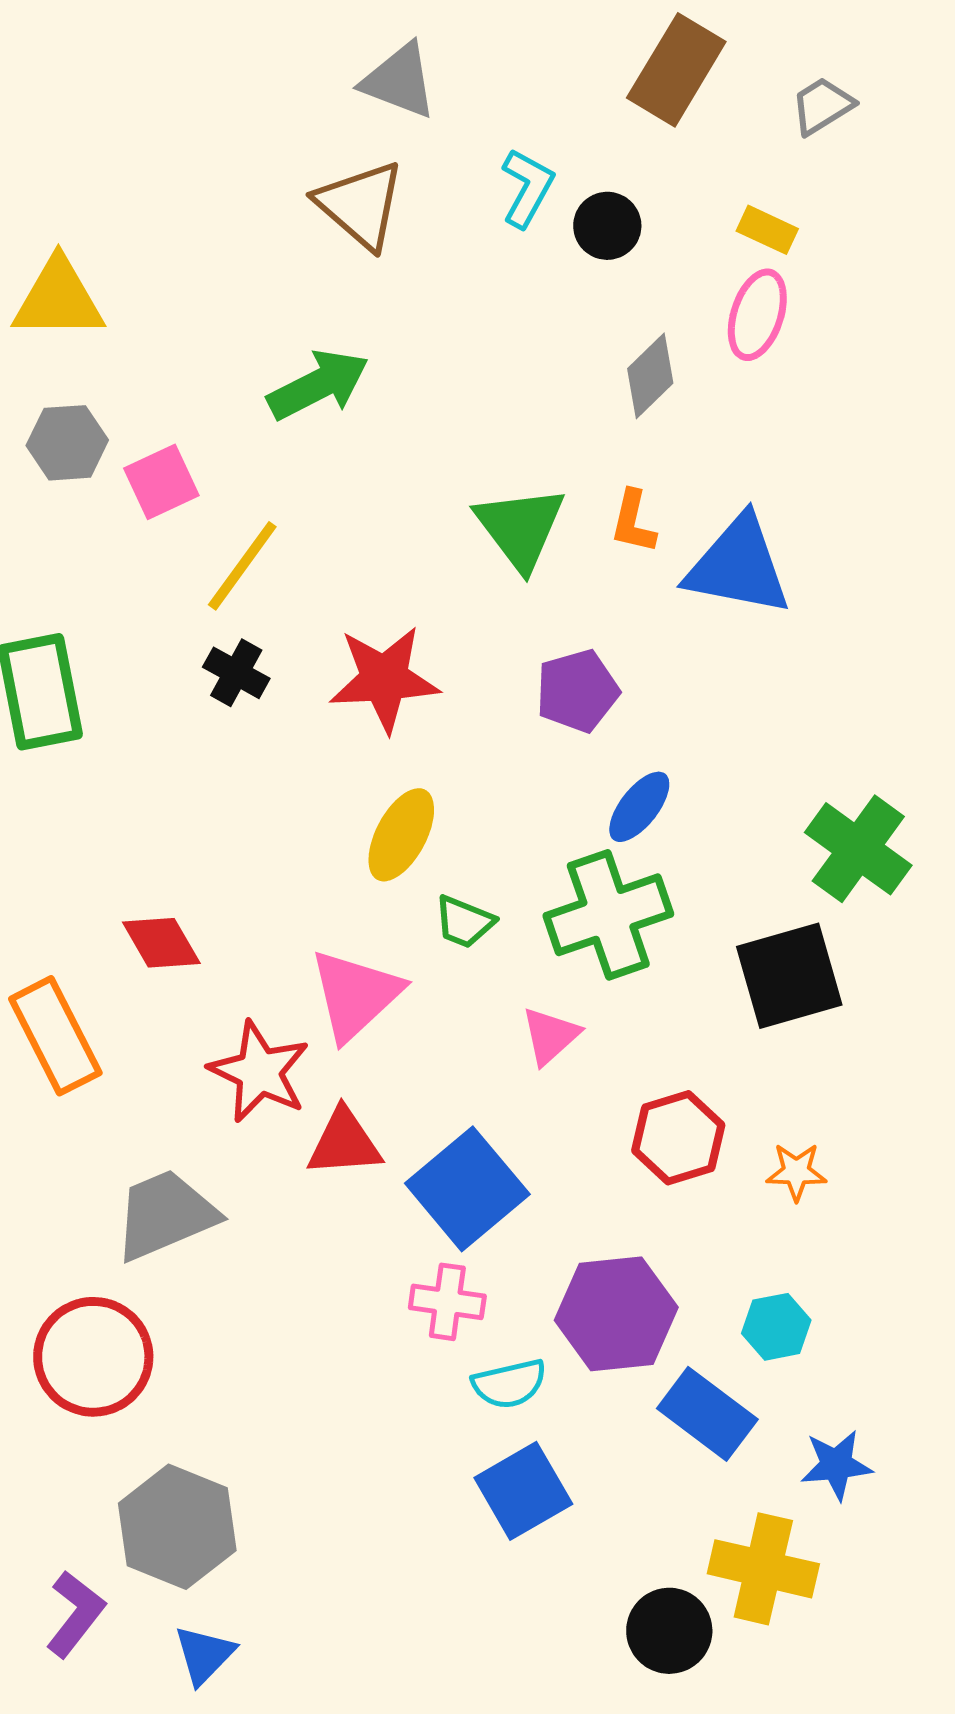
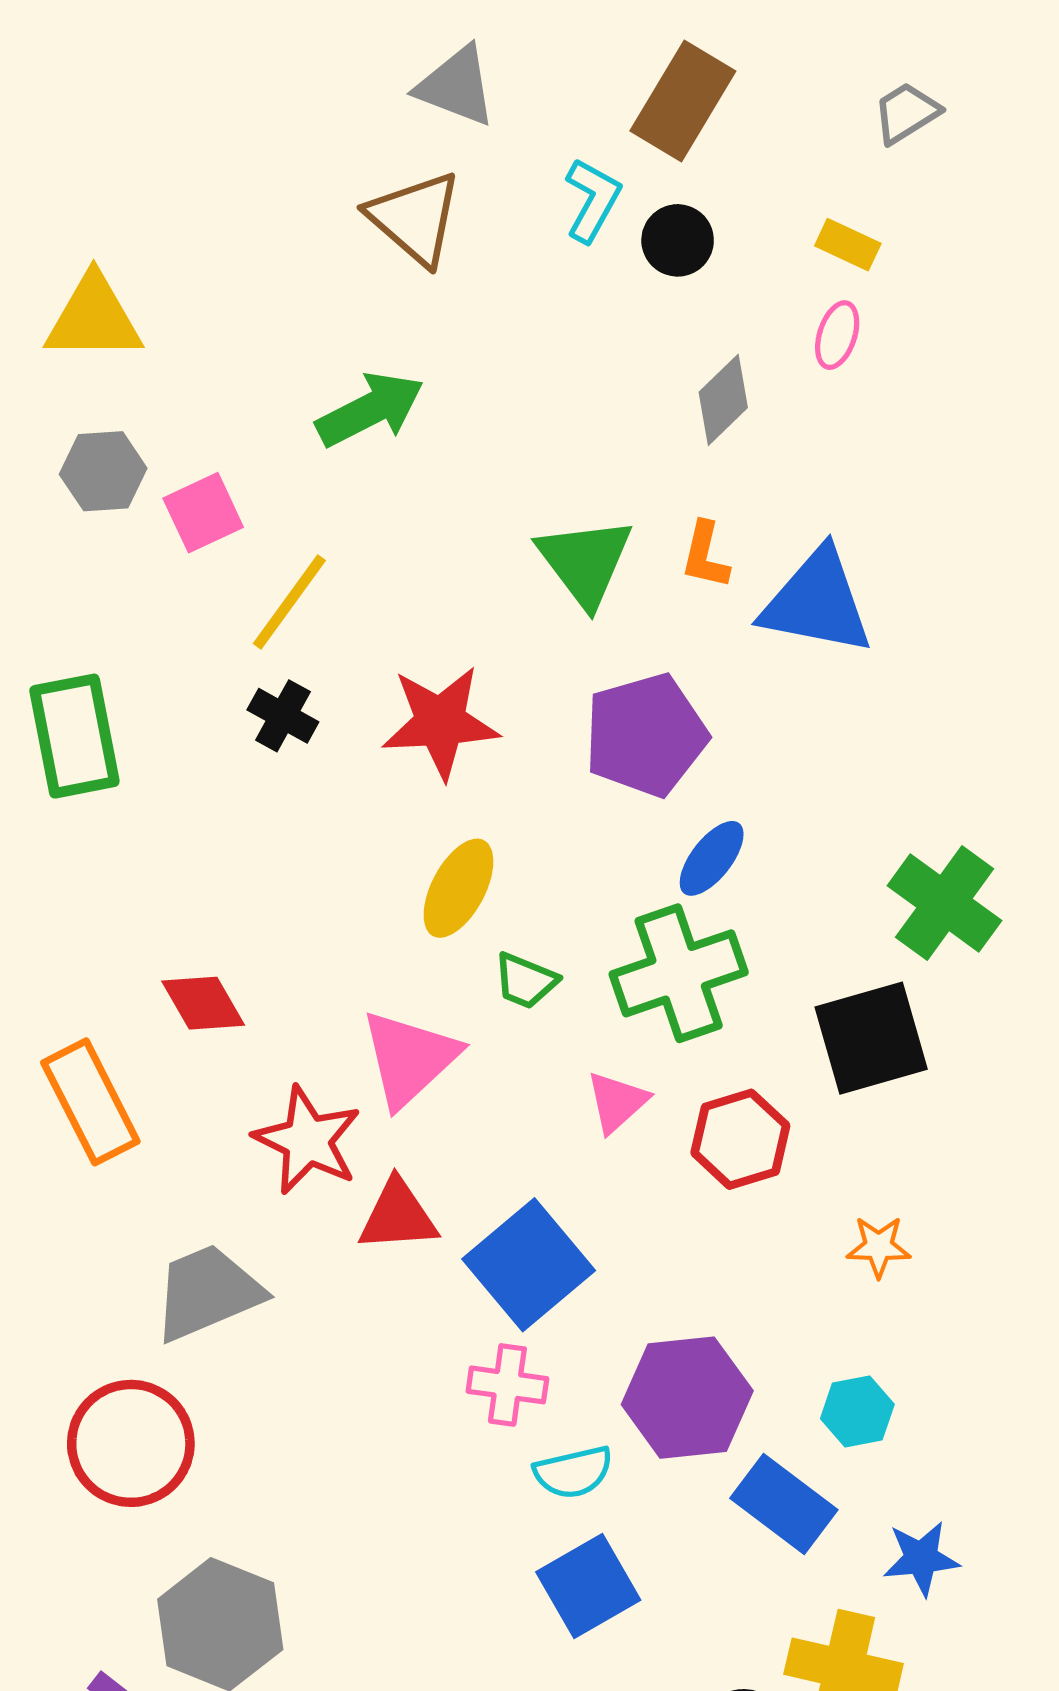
brown rectangle: (676, 70) -> (683, 101), moved
pink ellipse: (757, 315) -> (837, 335), size x0.7
purple pentagon: (577, 691) -> (646, 735), size x1.4
red hexagon: (678, 1138) -> (740, 1139), moved

